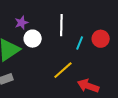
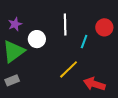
purple star: (21, 23) -> (15, 24), moved
red circle: (101, 39) -> (104, 27), moved

